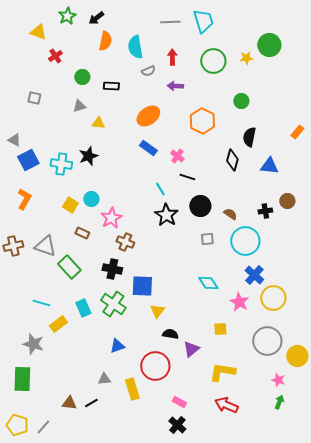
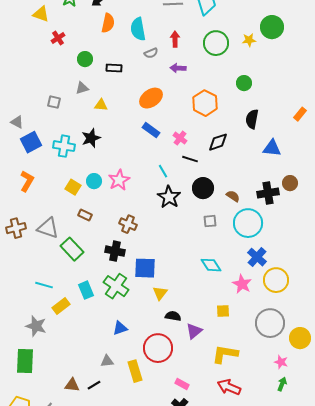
gray square: (34, 98) -> (54, 102), moved
black diamond: (232, 160) -> (218, 142), moved, turned 55
black cross: (265, 211) -> (268, 193), size x1.5
pink star: (111, 218) -> (119, 180), moved

